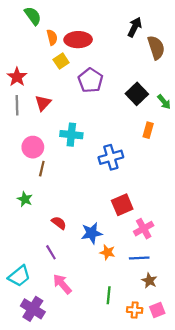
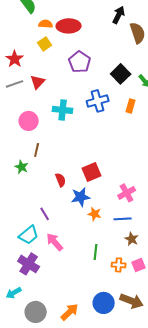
orange semicircle: (52, 37) -> (46, 24), turned -72
yellow square: (61, 61) -> (45, 44), moved
gray line: (17, 105) -> (15, 84), turned 72
blue cross: (111, 157) -> (98, 101), moved
brown line: (42, 169) -> (37, 150), moved
red square: (122, 205) -> (92, 172), moved
red semicircle: (59, 223) -> (61, 180), moved, turned 32
cyan trapezoid: (19, 276) -> (29, 235), moved

